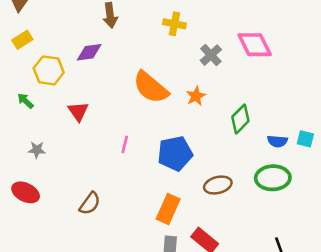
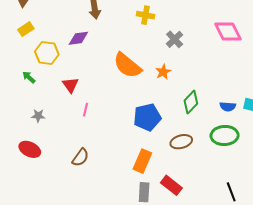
pink diamond: (255, 45) -> (228, 32), moved
green diamond: (240, 119) -> (191, 102), moved
pink line: (125, 144) -> (85, 110), moved

